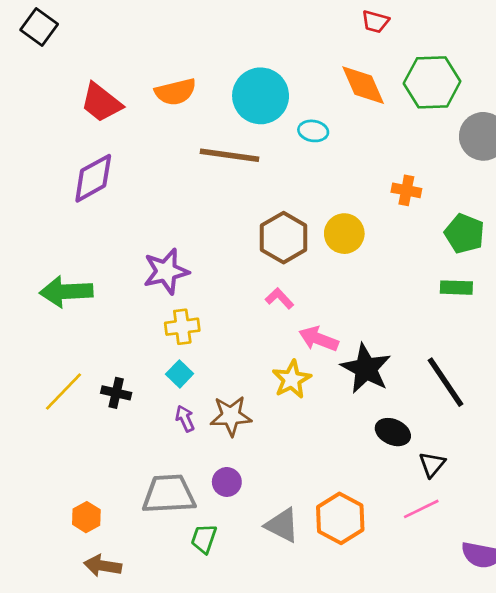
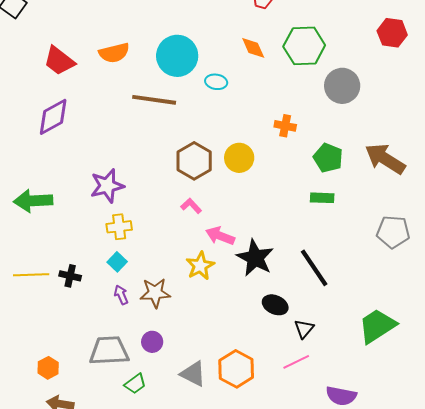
orange diamond: (363, 85) -> (253, 48), size x0.7
yellow line: (63, 392) -> (31, 275), turned 44
green trapezoid: (204, 539) -> (135, 384), turned -145

